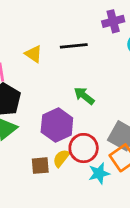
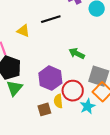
green arrow: (84, 96) -> (77, 53), moved
yellow semicircle: (61, 158) -> (58, 101), turned -32

